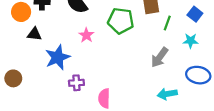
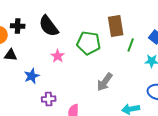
blue star: (58, 57) -> (32, 76), size x0.7
gray arrow: (160, 57) -> (105, 82), moved

